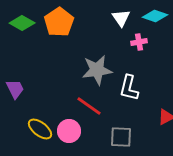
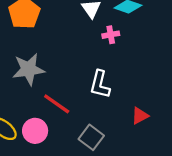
gray star: (97, 70) -> (29, 69), moved
gray square: (121, 137) -> (91, 137), turned 35

